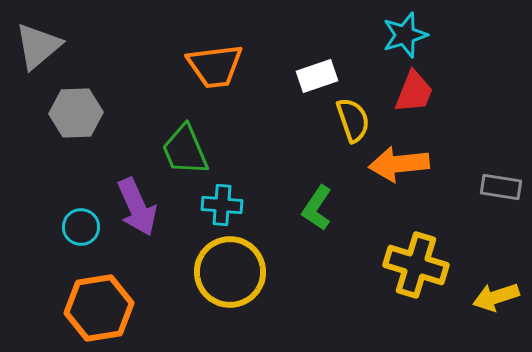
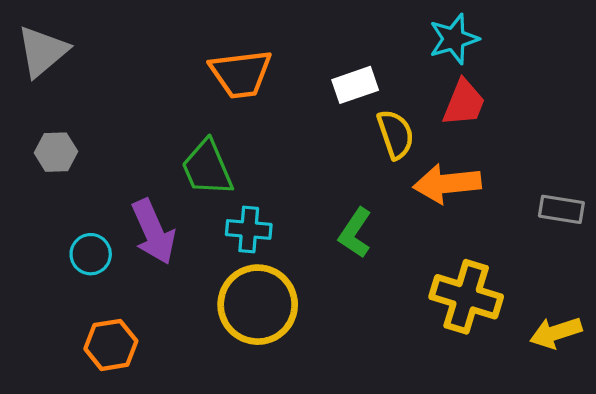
gray hexagon: (76, 113) -> (56, 152), moved, size x0.7
orange hexagon: (99, 308) -> (111, 345), size x0.7

